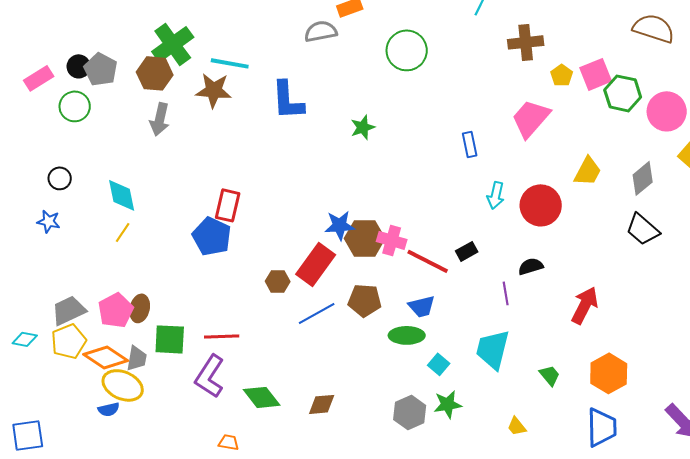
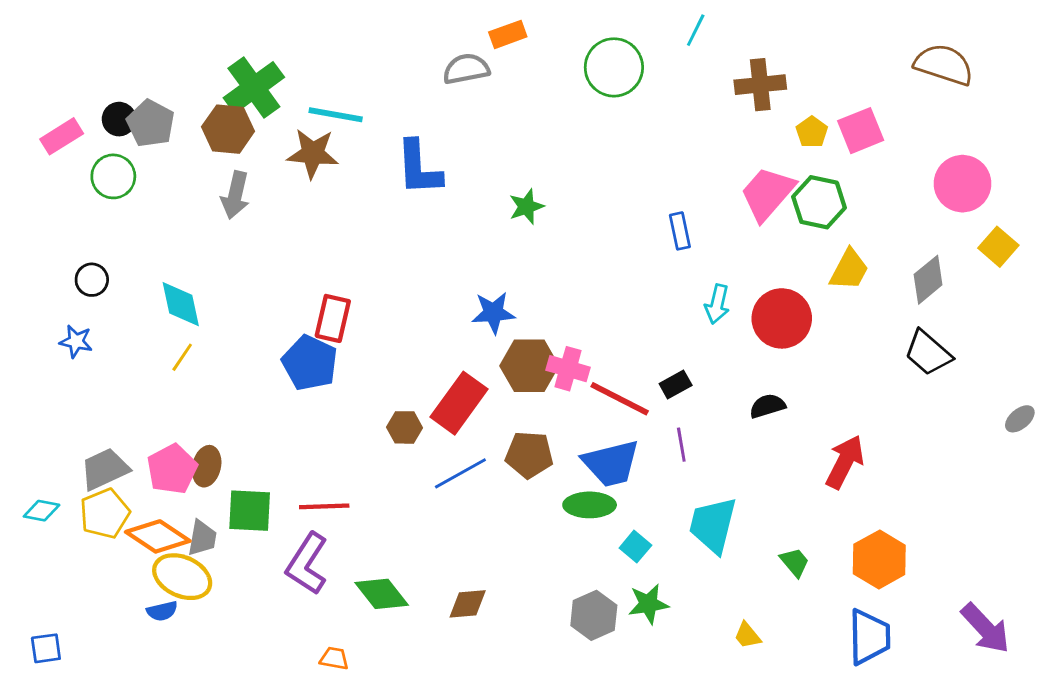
green circle: (407, 50) -> (614, 67), moved
green hexagon: (623, 93) -> (819, 202), moved
blue star: (340, 225) -> (493, 313), moved
purple line: (506, 293) -> (681, 445), moved
blue trapezoid: (422, 306) -> (611, 463), size x1.5
blue square: (28, 435) -> (46, 648), size x0.7

